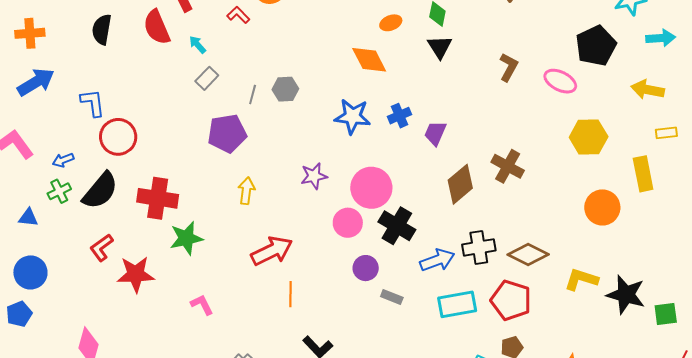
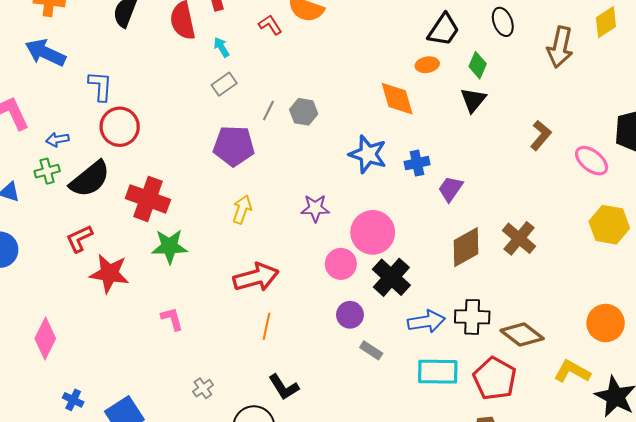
blue arrow: (36, 82) -> (45, 53), turned -135
orange circle: (602, 207) -> (606, 323), moved

